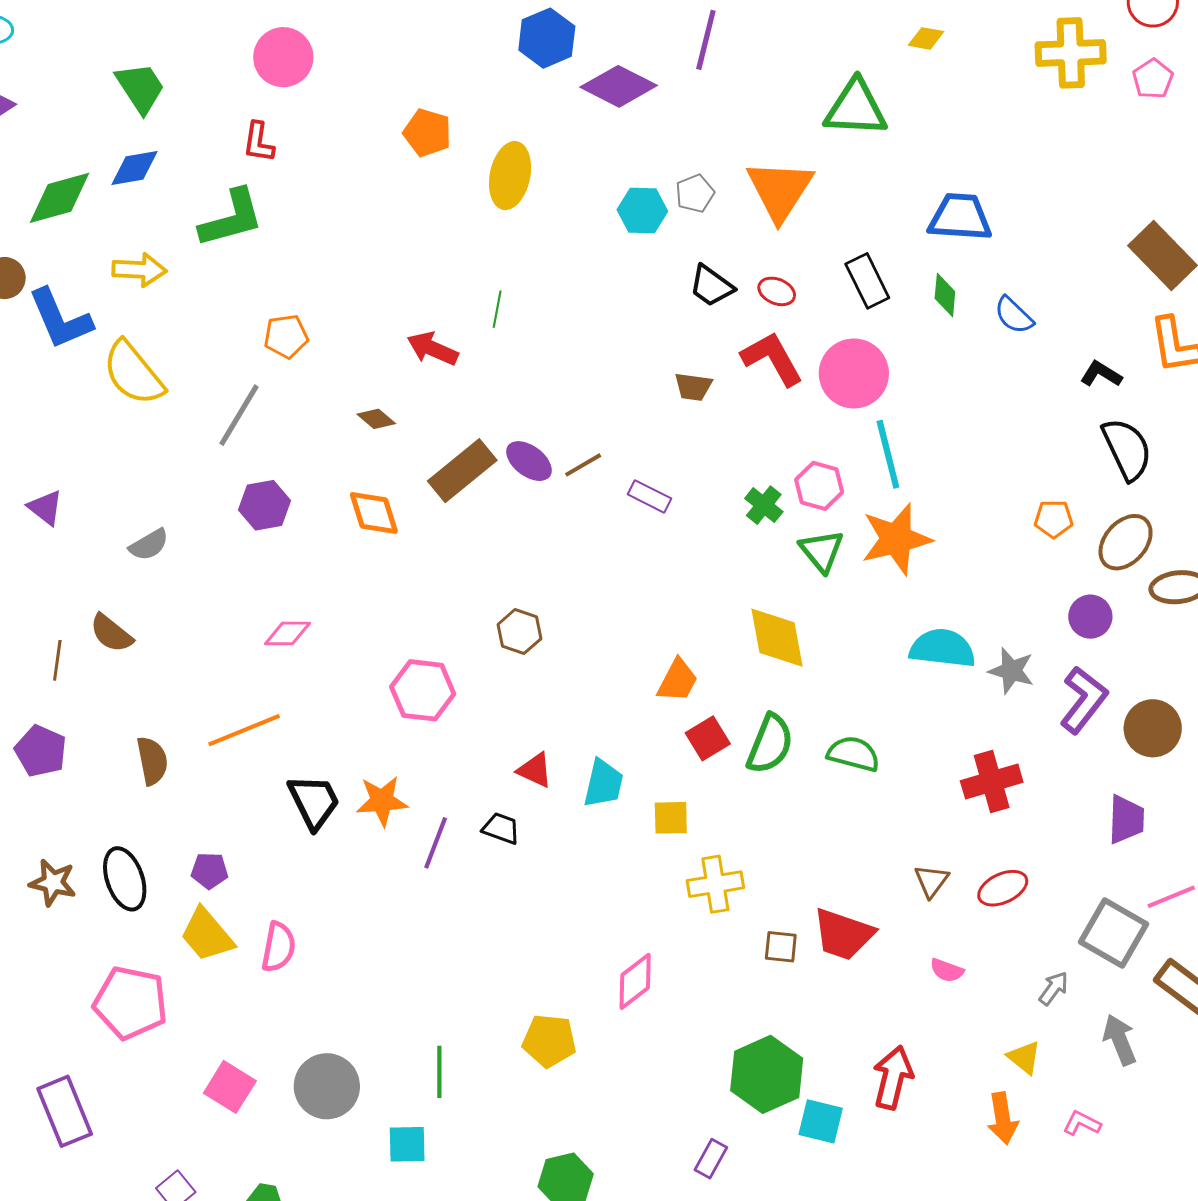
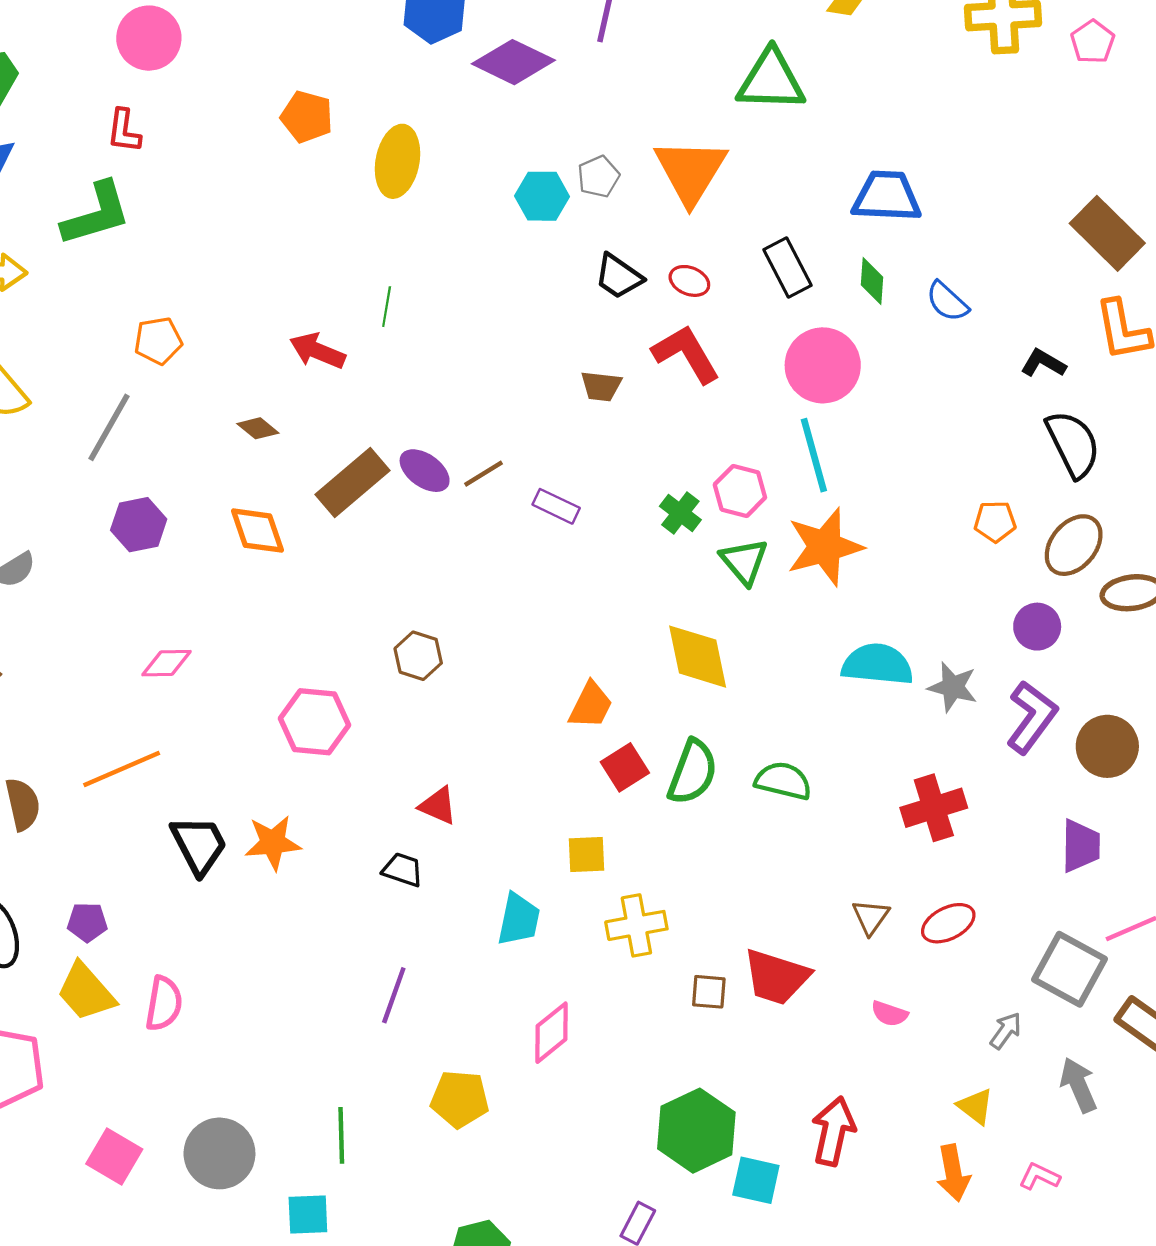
pink circle: (854, 373) -> (823, 365), moved
cyan trapezoid: (603, 783) -> (519, 919), moved
purple line: (436, 843) -> (394, 995), moved

